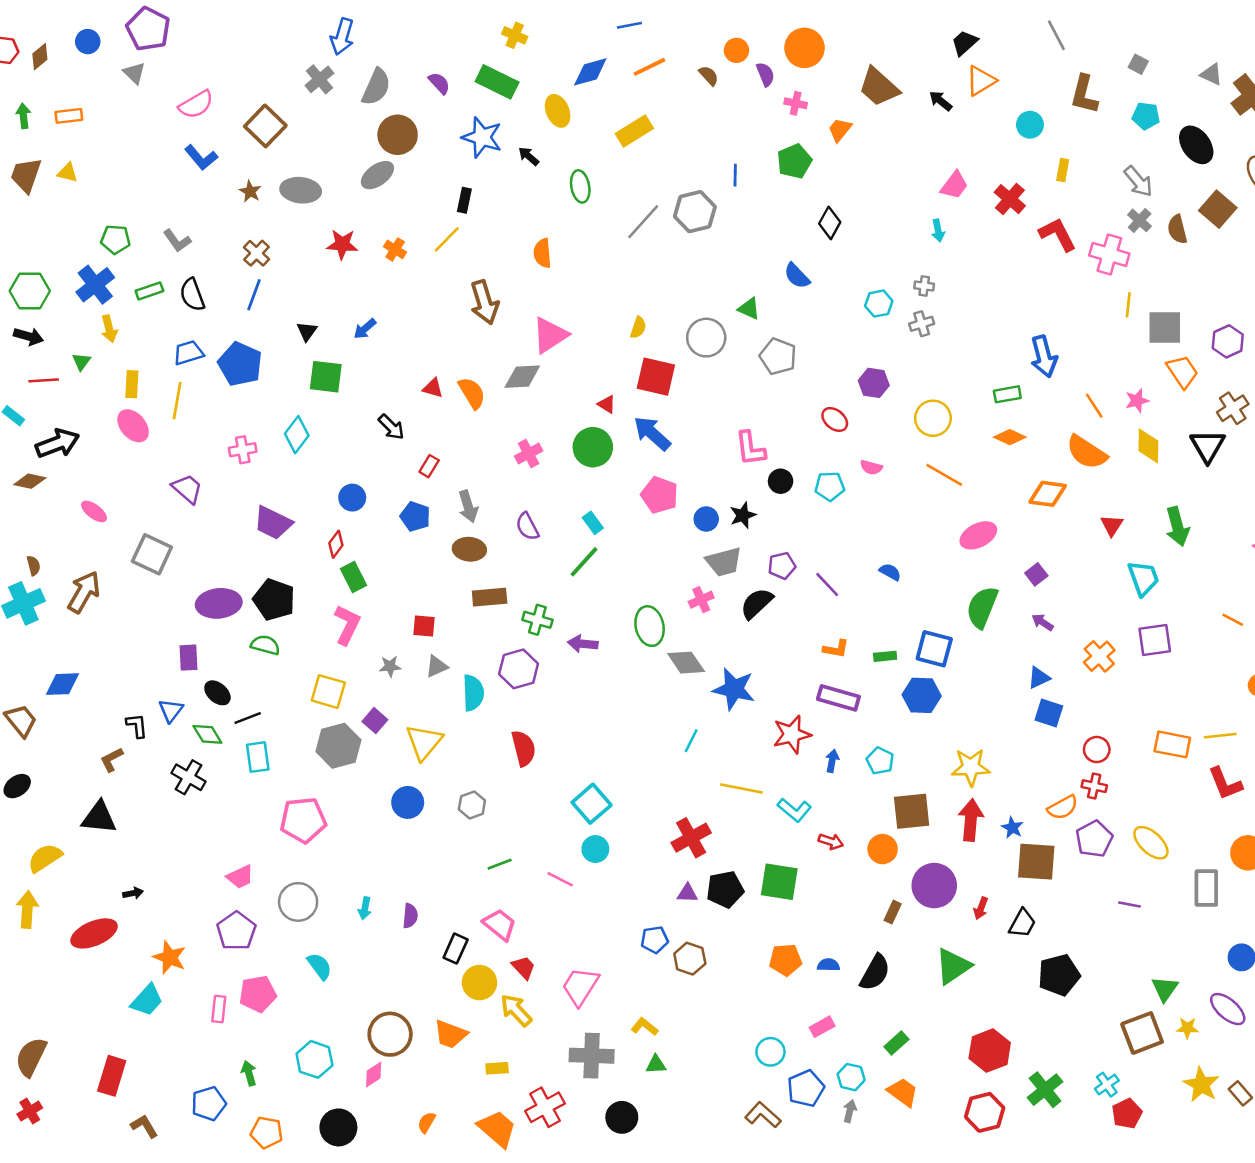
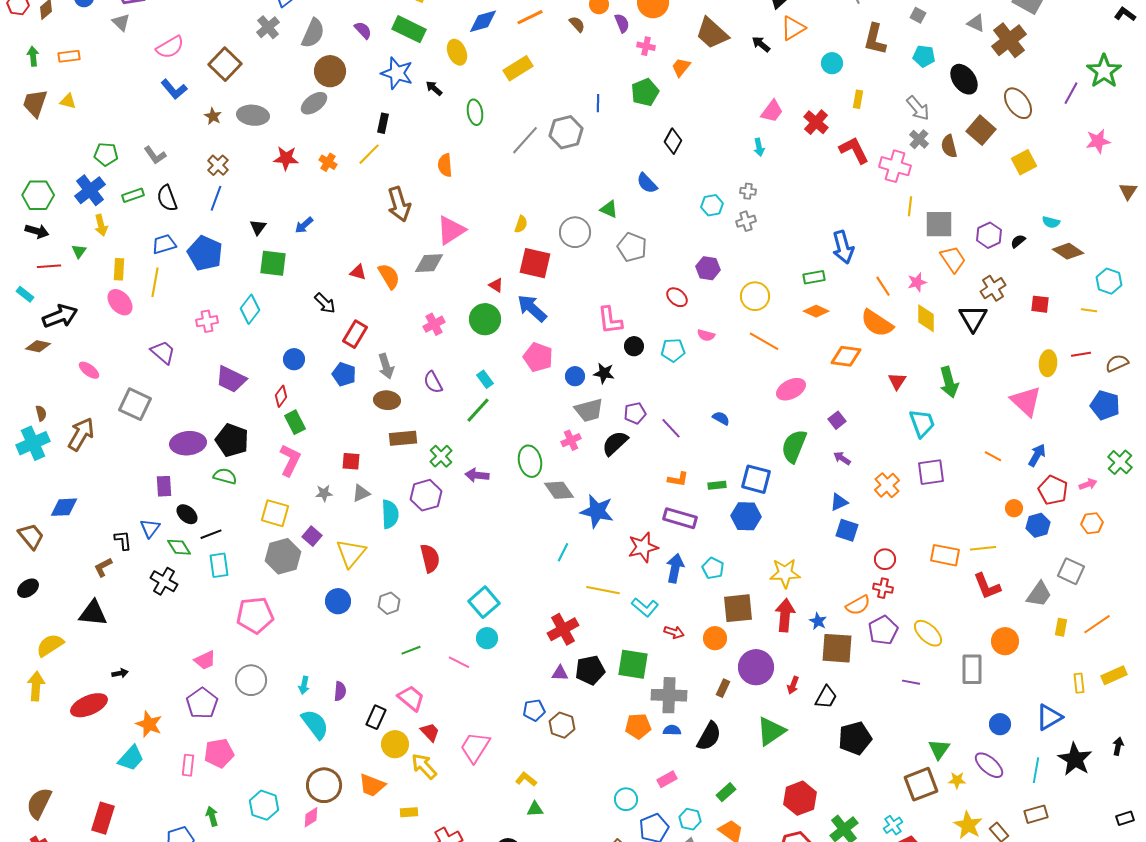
red rectangle: (429, 466) -> (355, 334), size x1.5
black star: (743, 515) -> (604, 373), turned 30
green cross: (537, 620) -> (441, 456), turned 30
blue arrow: (832, 761) -> (675, 568), size x1.6
cyan semicircle: (319, 966) -> (315, 724), moved, size x1.4
gray cross: (592, 1056) -> (669, 695), moved

